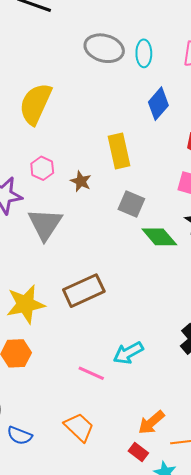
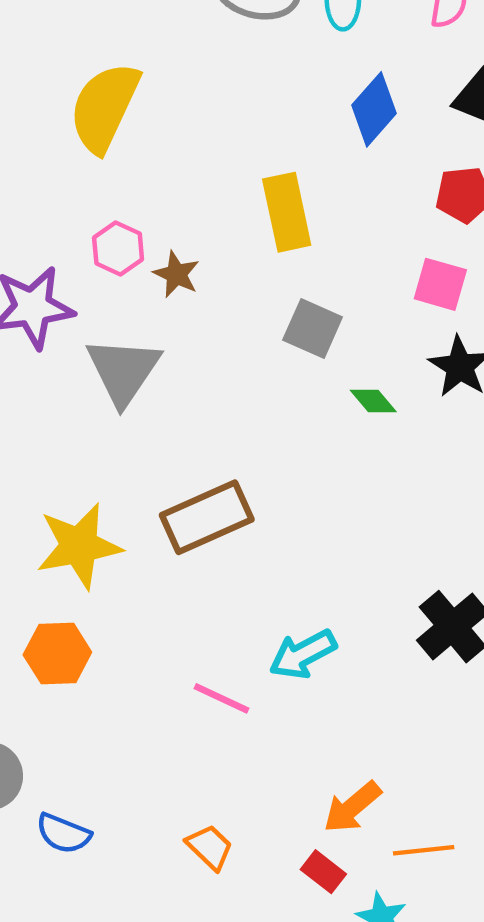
brown star: (81, 181) -> (176, 274), moved
green diamond: (159, 237) -> (373, 401), size x0.6
orange trapezoid: (79, 427) -> (210, 847), moved, size x0.7

